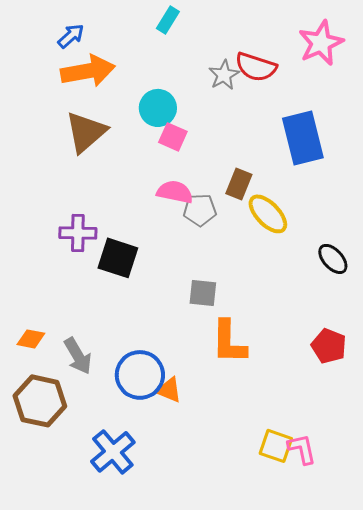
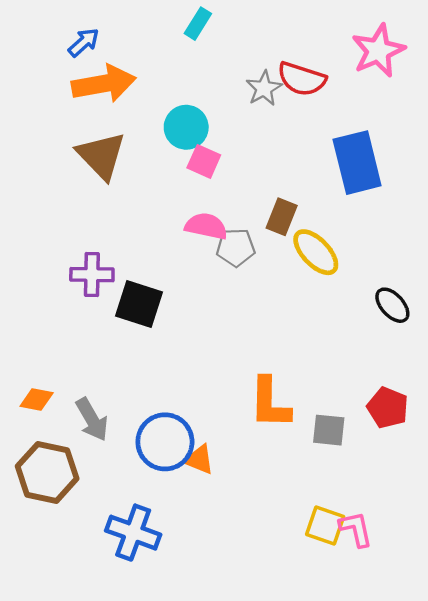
brown triangle: (86, 132) -> (101, 156), turned -33
gray square: (203, 293) -> (329, 430), moved
blue cross: (113, 452) -> (133, 533), turned -30

